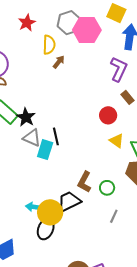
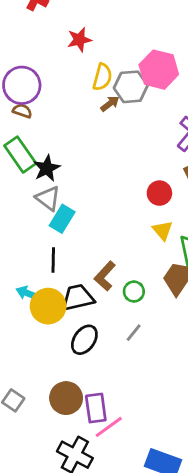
gray hexagon: (69, 23) -> (131, 87), moved
black line: (56, 136) -> (53, 260), moved
black ellipse: (46, 229) -> (84, 340), moved

